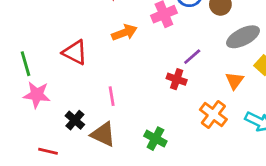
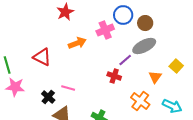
gray ellipse: (243, 37) -> (144, 46), moved
pink line: (112, 96) -> (68, 88), turned -64
black cross: (75, 120) -> (48, 97), moved

